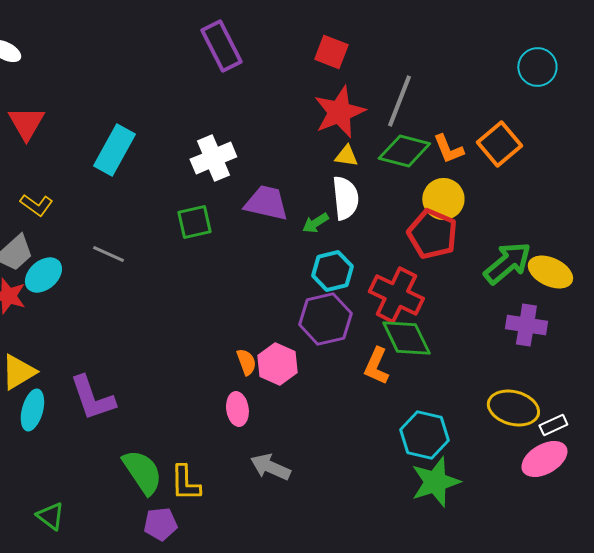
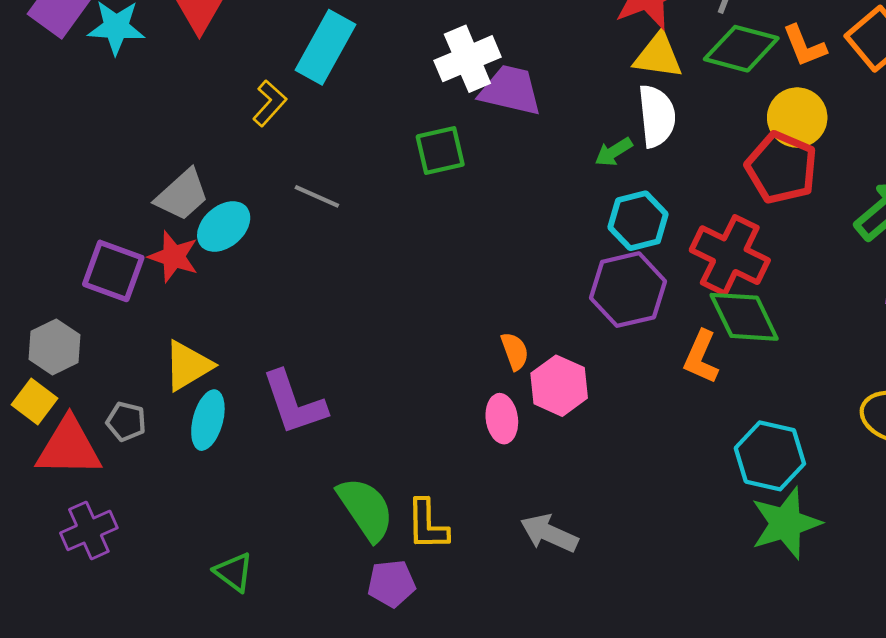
yellow triangle: (346, 156) -> (658, 56), size x1.5
purple trapezoid: (266, 203) -> (510, 90), moved
yellow L-shape: (36, 205) -> (270, 103), moved, turned -84
pink hexagon: (277, 364) -> (559, 386), moved
gray arrow: (270, 467) -> (549, 533), moved

